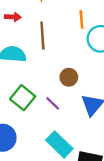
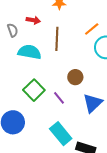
orange line: (81, 19) -> (92, 29), turned 49

